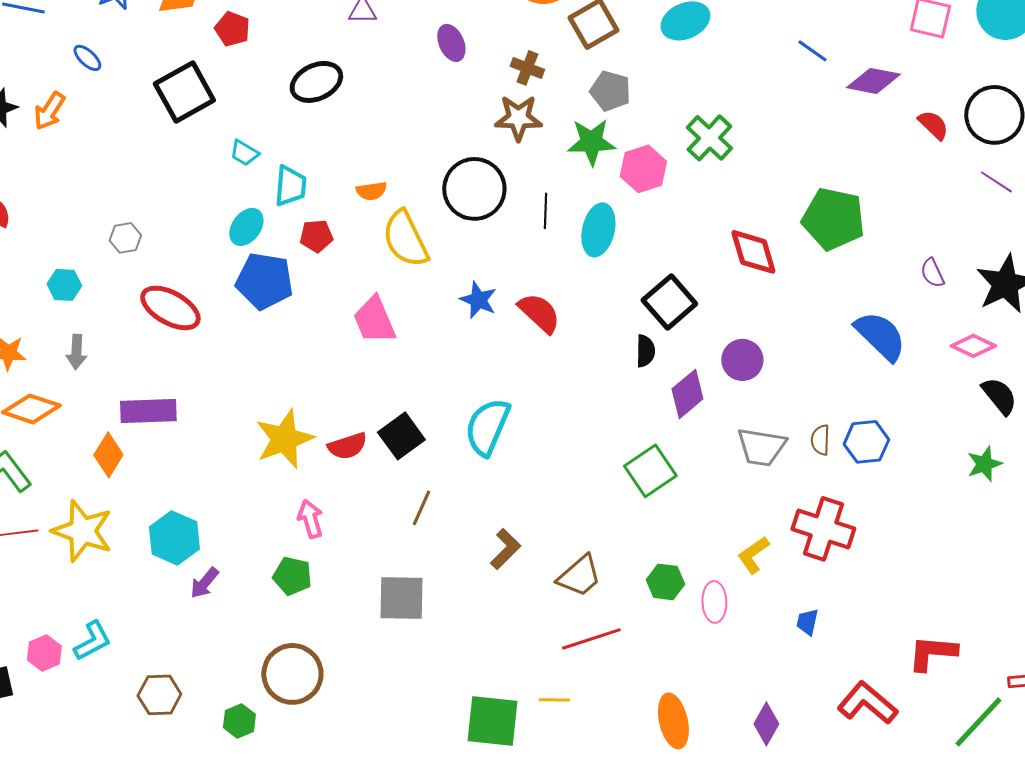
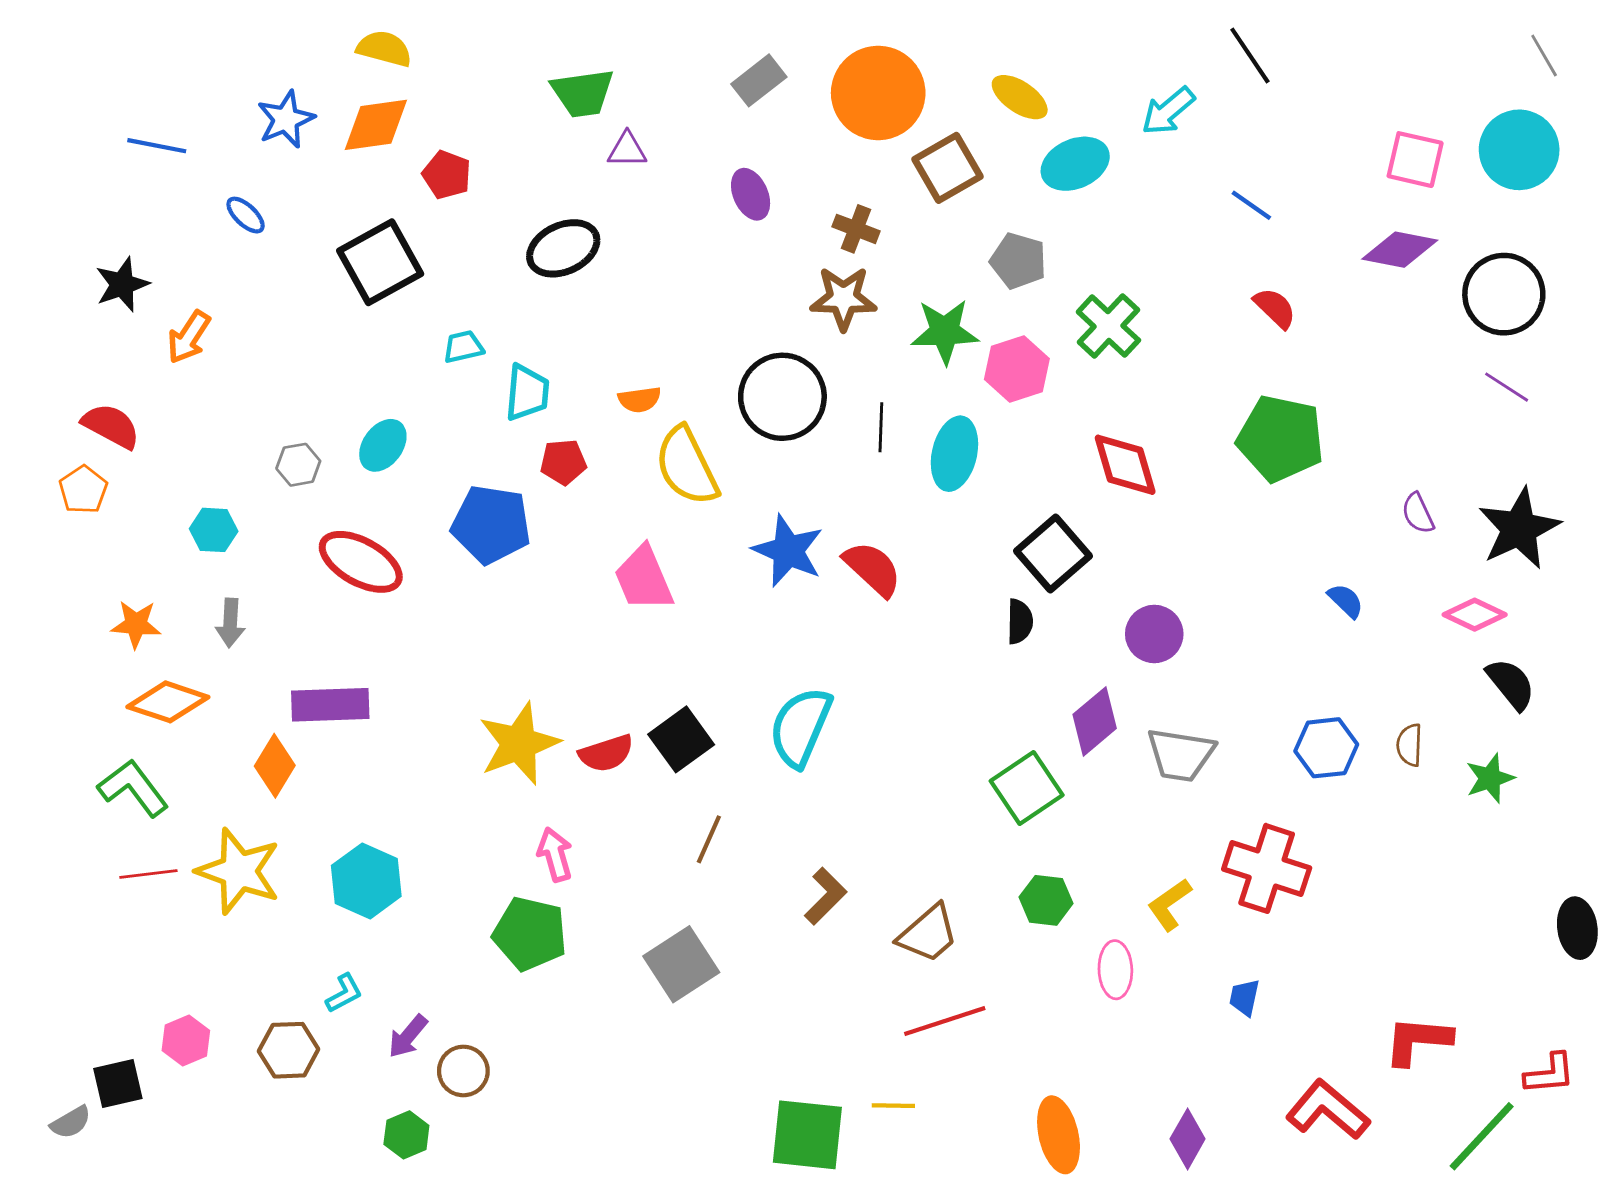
purple diamond: (873, 81) -> (1400, 250), moved
gray pentagon: (610, 91) -> (1018, 261), moved
orange arrow: (49, 111) -> (189, 337), moved
red semicircle: (933, 125) -> (1275, 308), moved
cyan trapezoid: (244, 153) -> (463, 347), turned 136
cyan ellipse: (246, 227) -> (383, 445), moved
red diamond: (753, 252) -> (1125, 465), moved
blue star: (478, 300) -> (788, 551), size x1.4
blue semicircle: (880, 336) -> (1346, 601), size x0.5
purple diamond: (687, 394) -> (1095, 721), moved
brown semicircle: (820, 440) -> (1409, 745), moved
green pentagon: (292, 576) -> (530, 934), size x1.4
green hexagon: (665, 582) -> (1046, 900), moved
purple arrow: (204, 583) -> (408, 1036), moved
gray square: (401, 598) -> (681, 964), turned -34
cyan L-shape: (92, 641) -> (344, 993), moved, size x0.7
brown circle: (292, 674) -> (463, 1071), moved, size x0.6
brown hexagon: (159, 695) -> (289, 1050), moved
green hexagon: (239, 721) -> (406, 1135), moved

